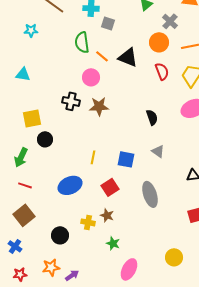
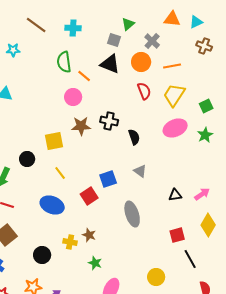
gray square: (108, 23) -> (114, 40), moved
black triangle: (128, 57) -> (110, 64), moved
black cross: (71, 101) -> (109, 121), moved
yellow square: (32, 118) -> (54, 141), moved
yellow line: (93, 157) -> (60, 173), moved, turned -48
blue square: (126, 159) -> (108, 179), turned -30
blue ellipse: (70, 185) -> (52, 205), turned 45
red square: (110, 187) -> (89, 196), moved

